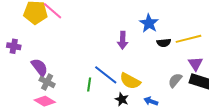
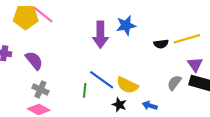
blue star: (149, 23) -> (126, 25), moved, turned 30
purple arrow: (123, 40) -> (100, 35), moved, size x1.4
purple semicircle: (40, 67) -> (34, 61), moved

